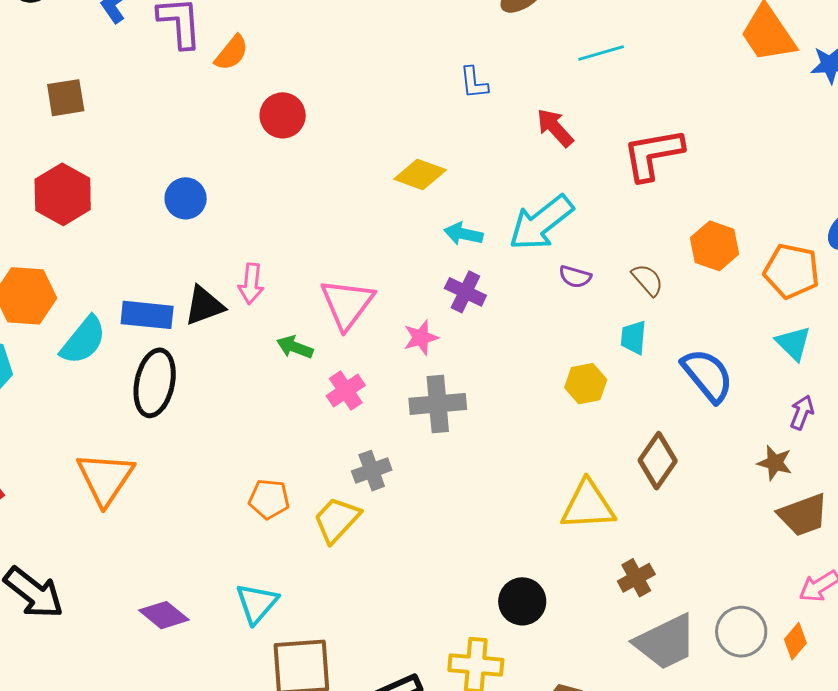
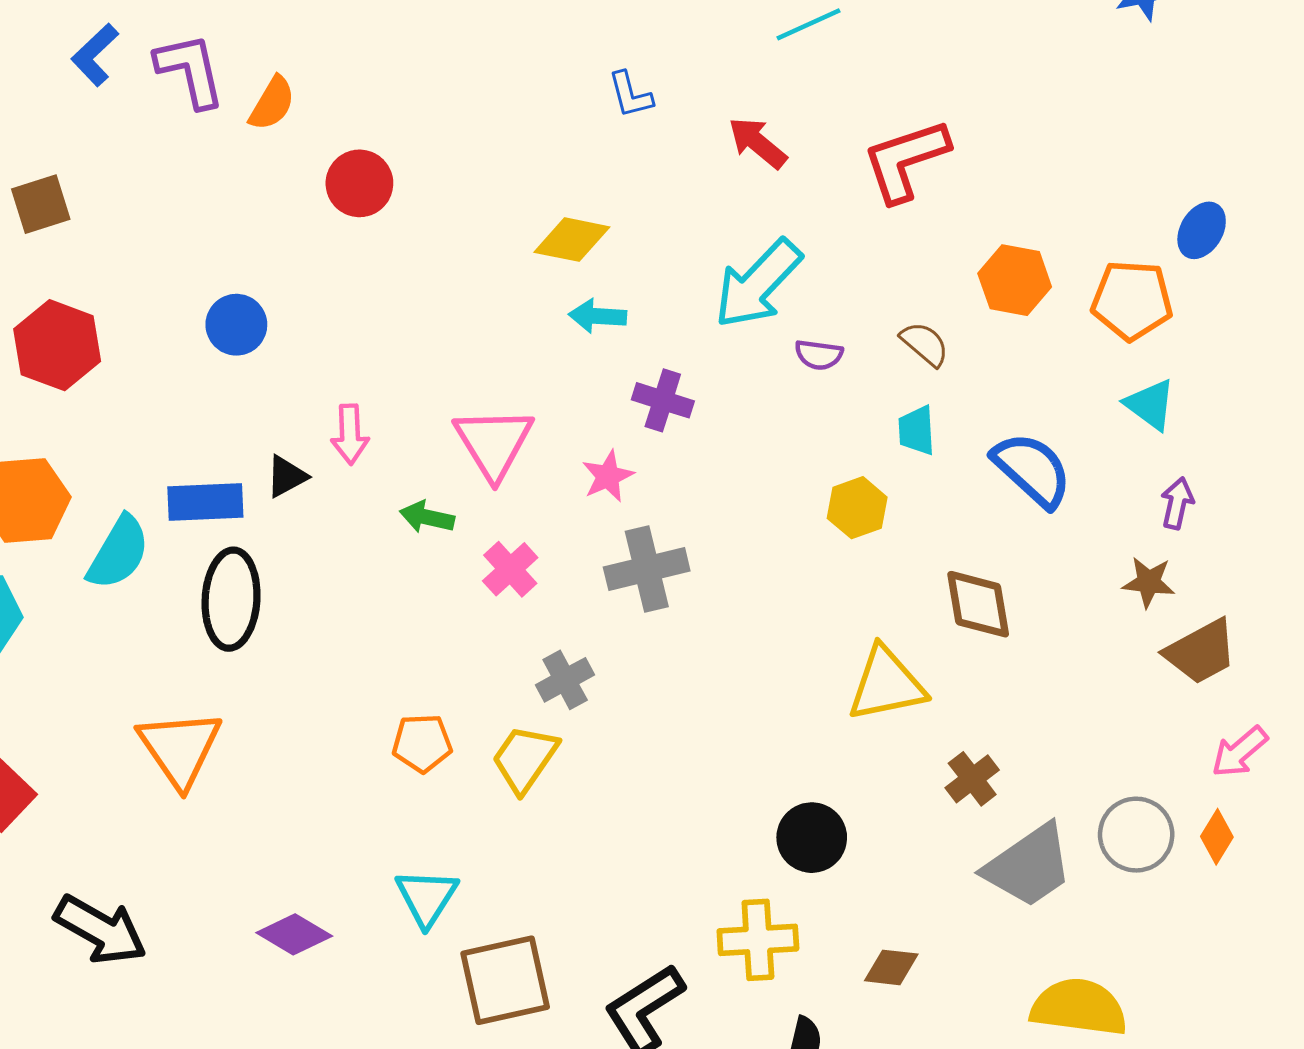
cyan arrow: (463, 234) -> (598, 316), moved
black triangle: (204, 306) -> (286, 476), size x0.7
brown diamond: (658, 461) -> (978, 604), turned -36

